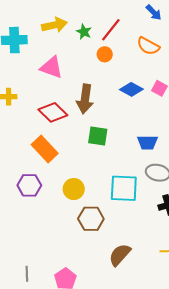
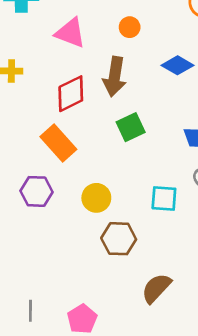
orange circle: (105, 54) -> (130, 27), moved
red diamond: (53, 112) -> (71, 94), turned -72
green square: (98, 136) -> (131, 127), turned -35
cyan square: (124, 188) -> (164, 199), size x0.7

